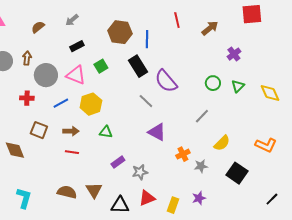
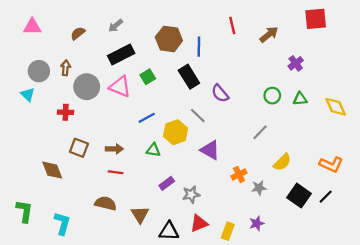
black rectangle: (77, 46) -> (121, 54), size x1.6
purple semicircle: (166, 81) -> (220, 93), size x0.7
green triangle: (238, 86) -> (300, 99), turned 40
blue line: (61, 103) -> (147, 118), moved
yellow hexagon: (91, 104) -> (176, 132), moved
brown semicircle: (67, 192) -> (106, 203), moved
black line: (272, 199) -> (326, 197), moved

